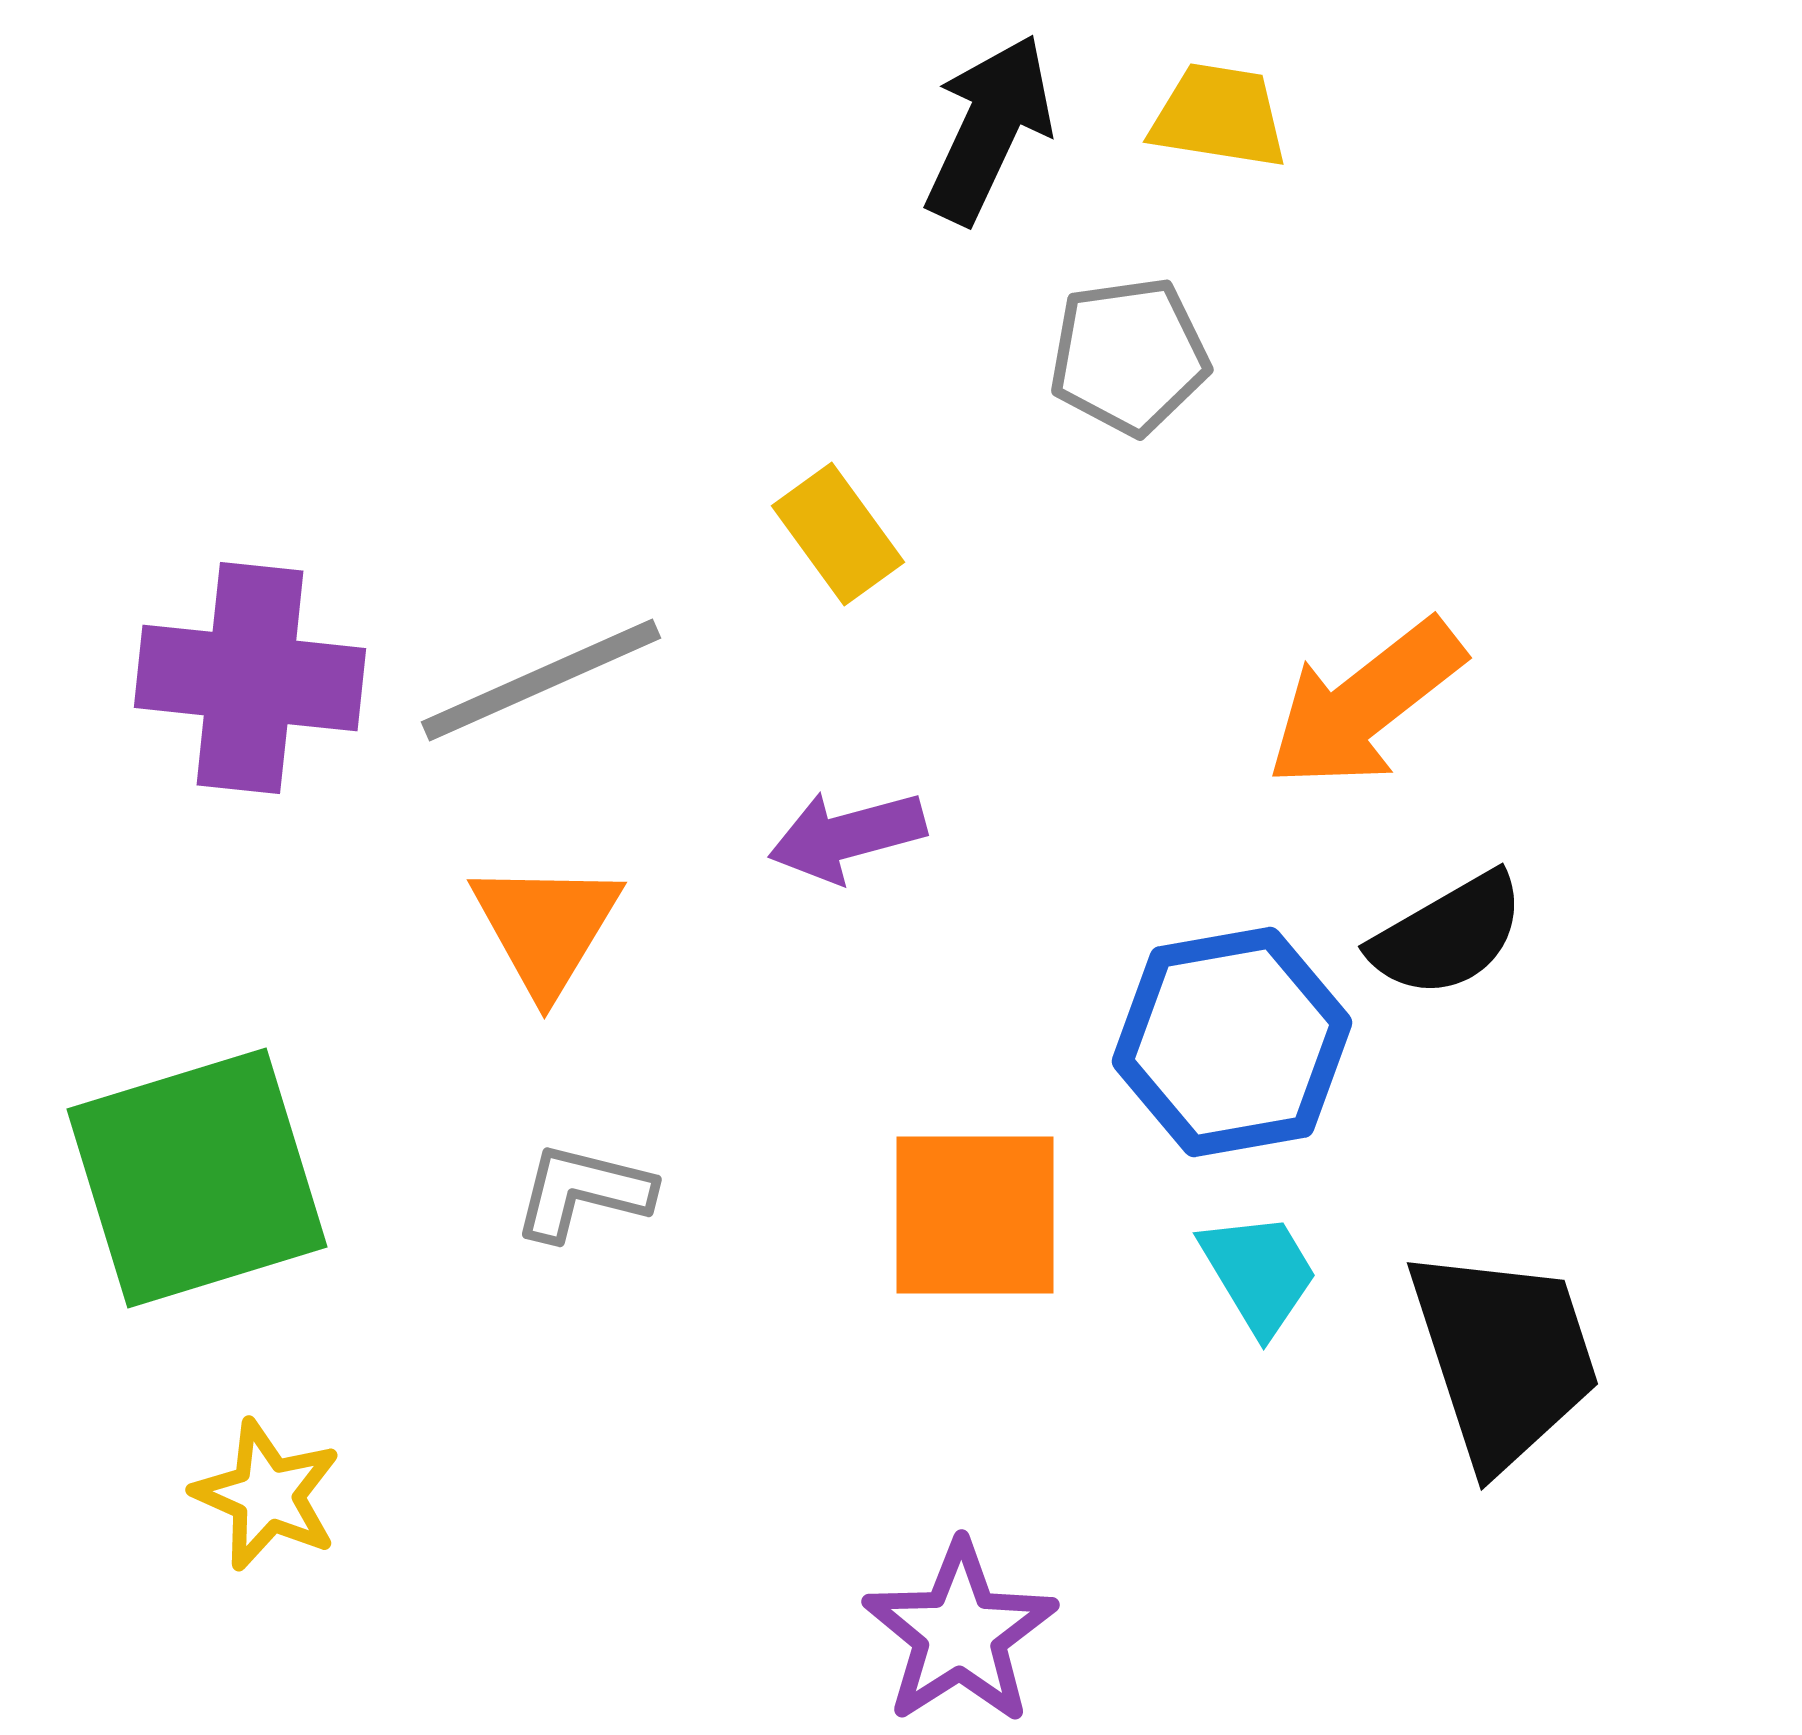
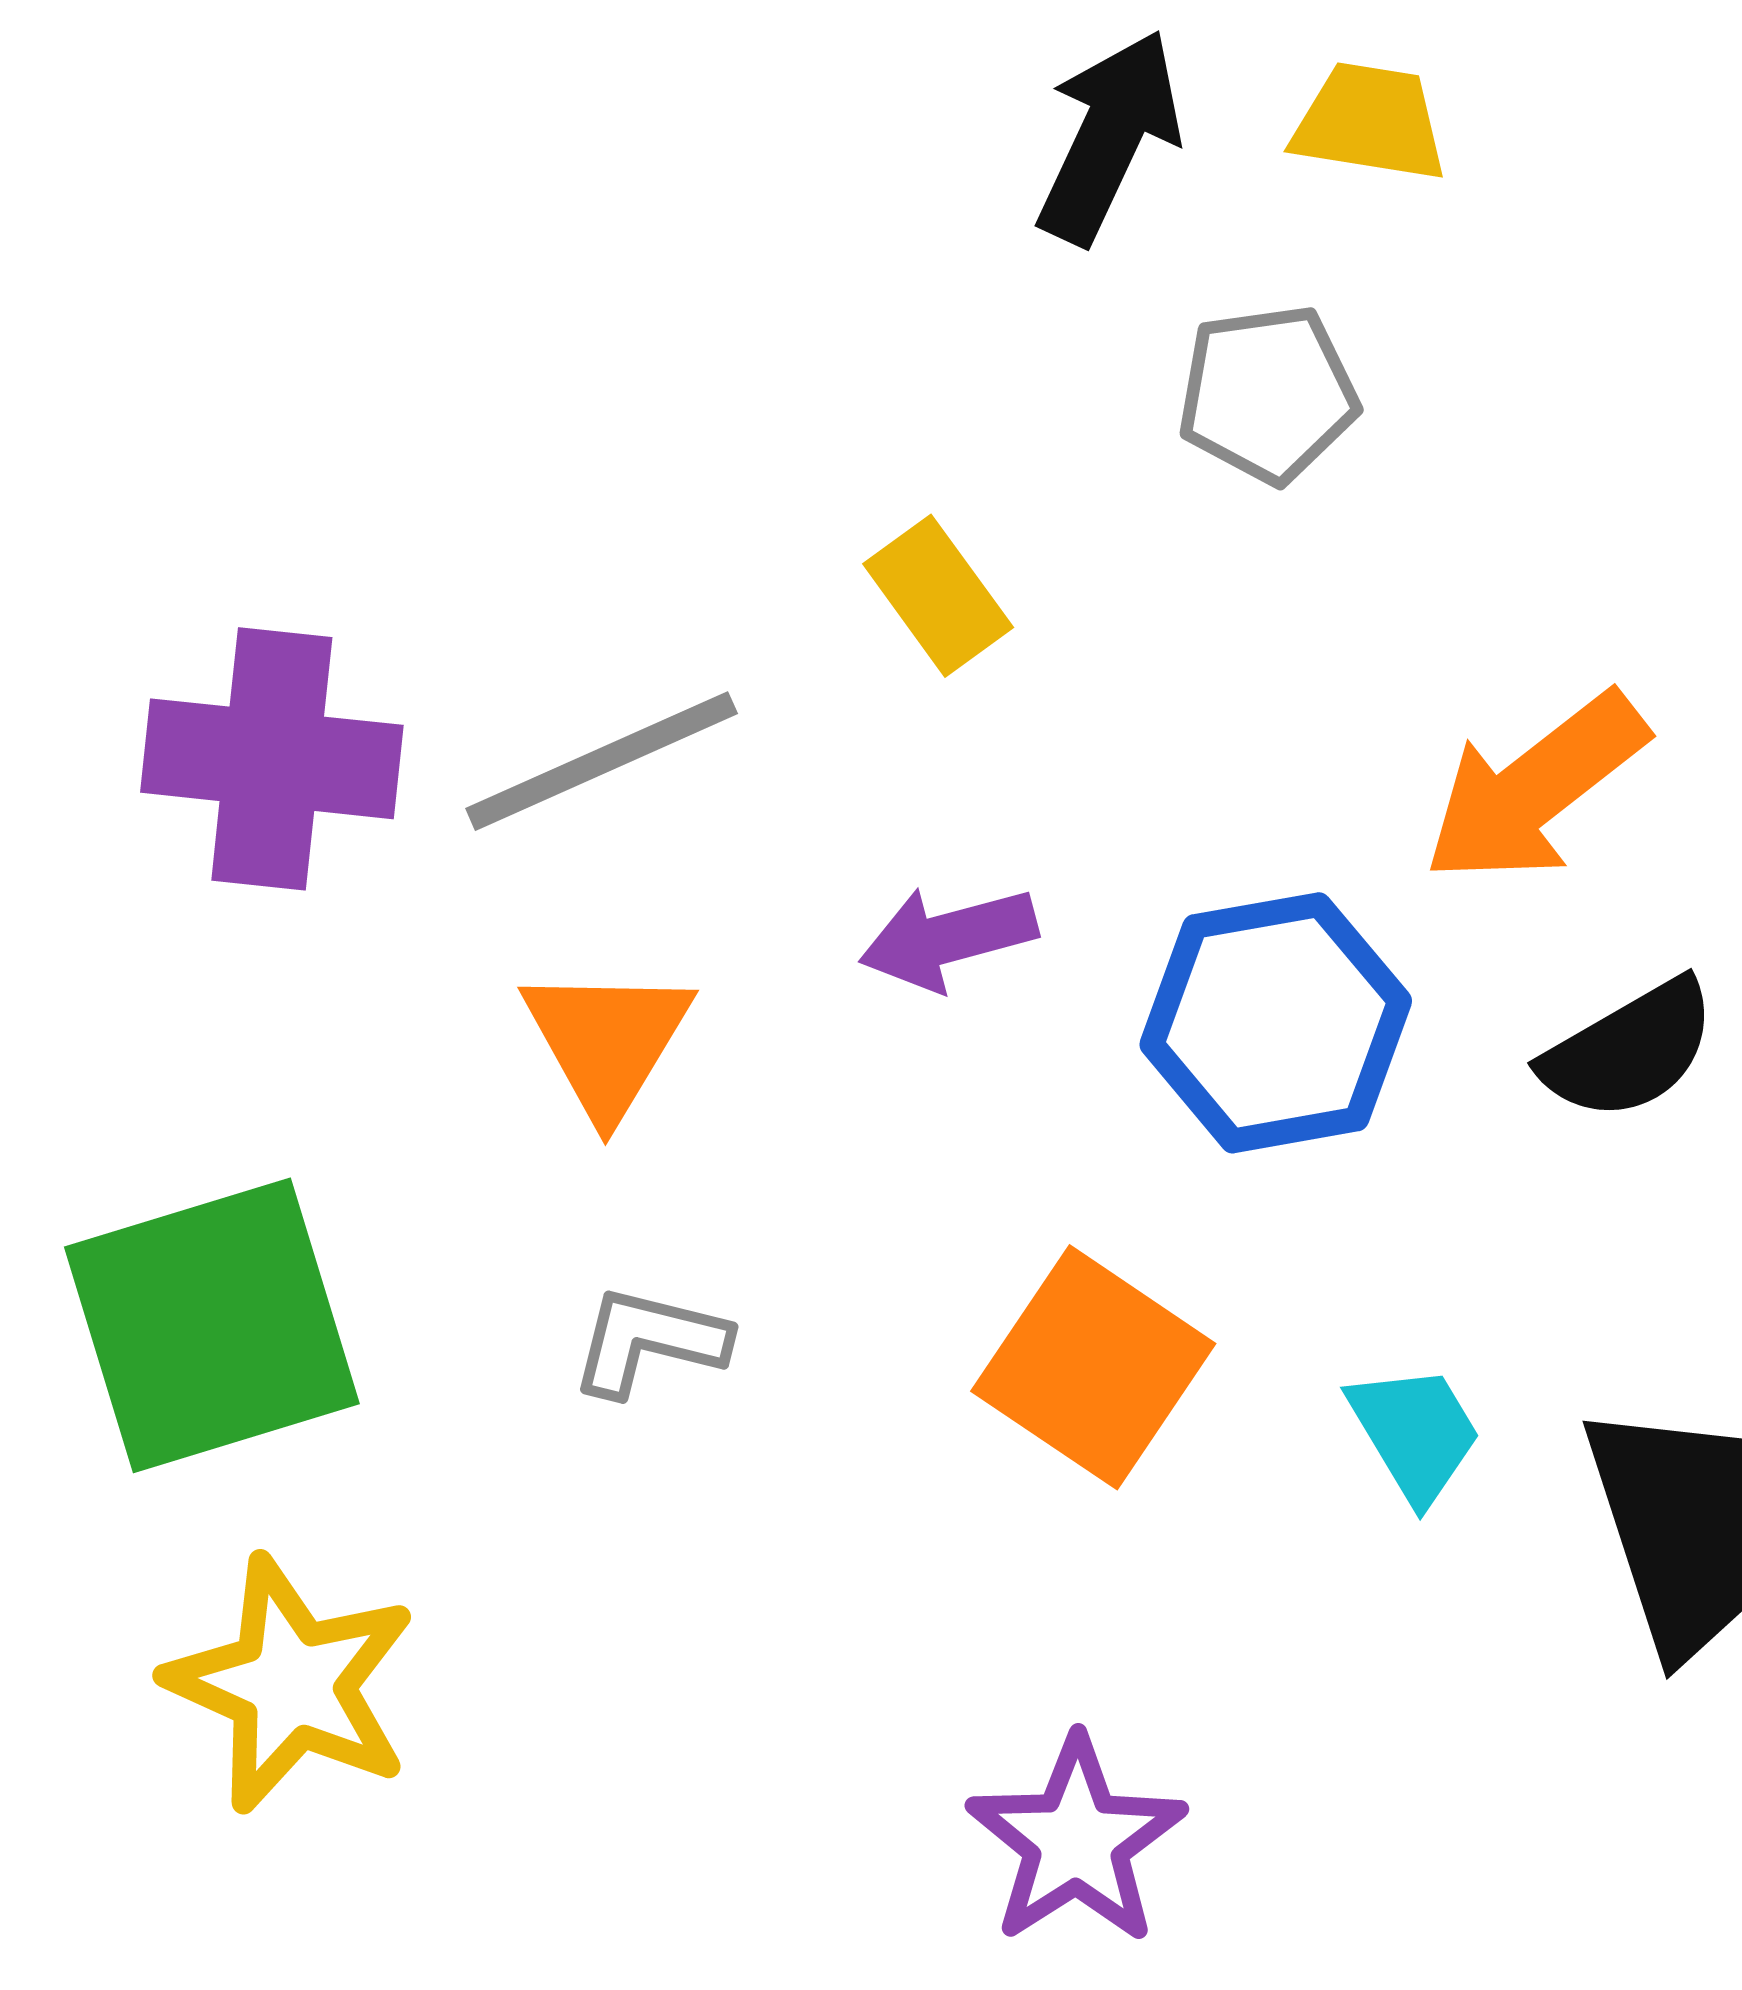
blue hexagon: (1232, 1042) -> (1276, 1023), moved
orange square: (975, 1215) -> (1093, 1367), turned 34
yellow star: (267, 1495) -> (291, 1684), size x1.5

